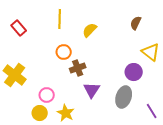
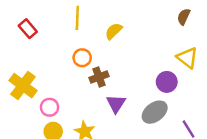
brown semicircle: (136, 23) -> (184, 17), moved
pink circle: (47, 95) -> (50, 107), moved
gray ellipse: (124, 97) -> (155, 112), turned 35

